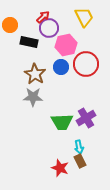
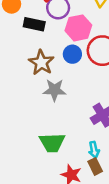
gray star: (33, 97) -> (54, 90), moved
green trapezoid: (62, 122) -> (52, 143), moved

